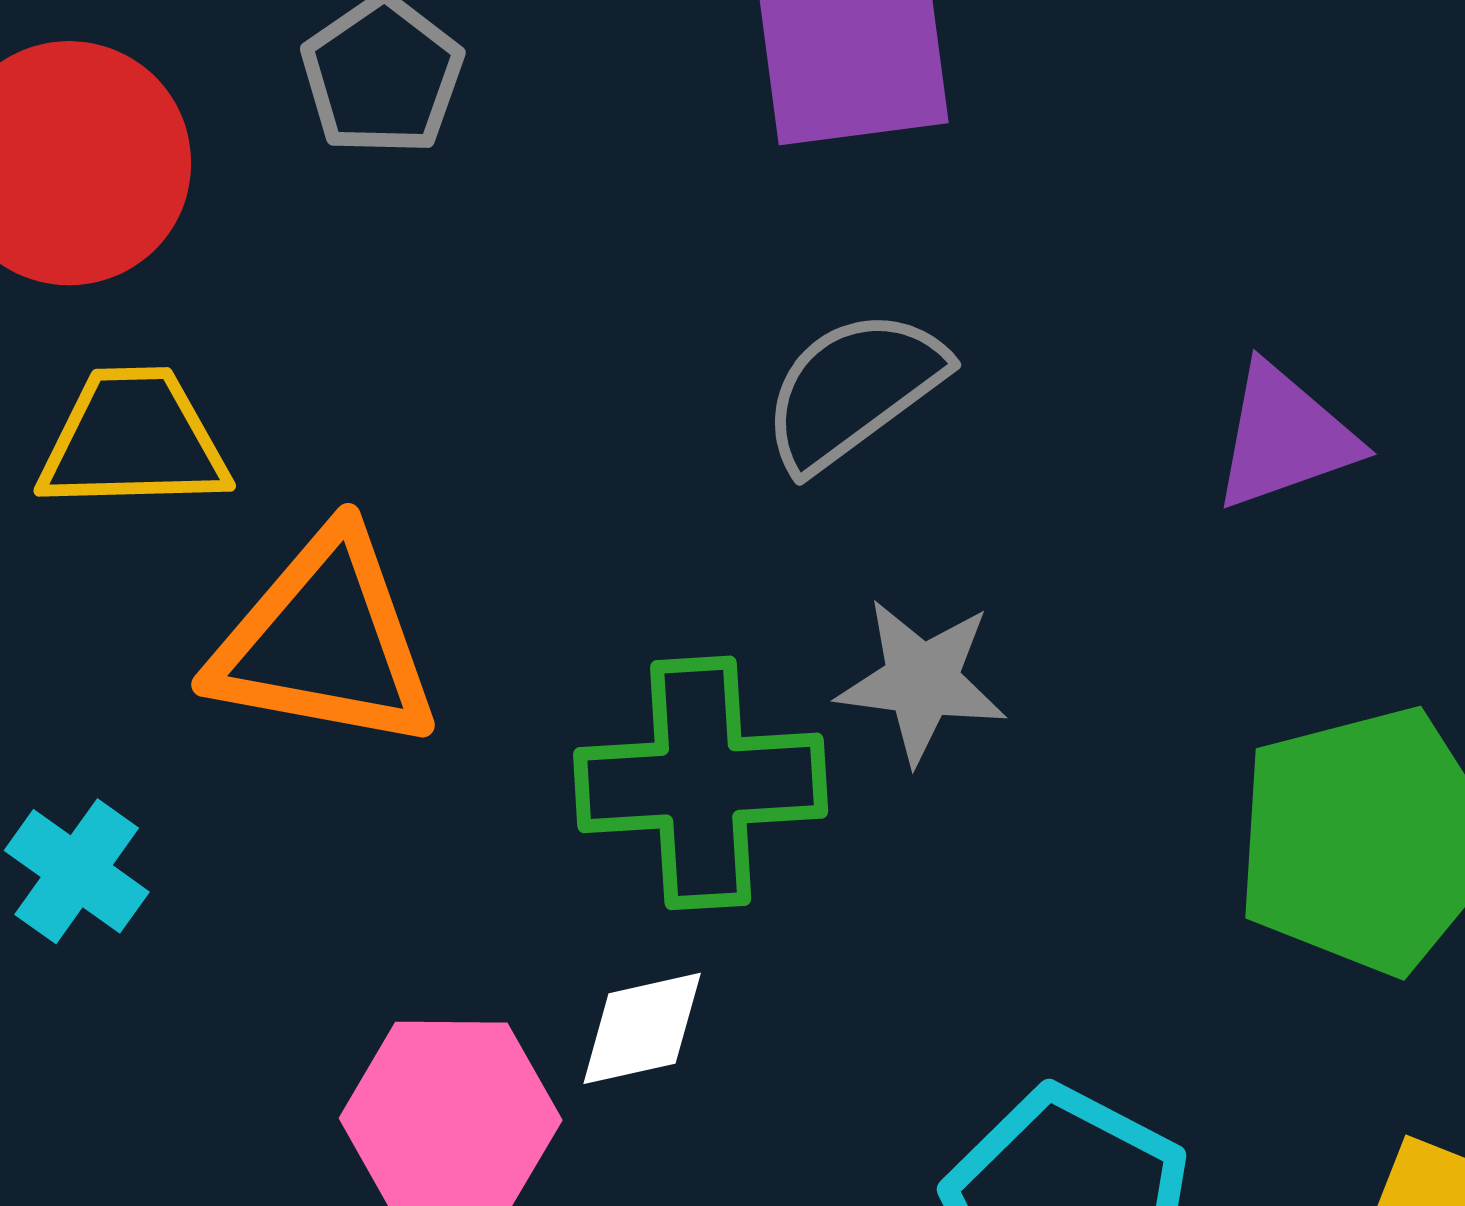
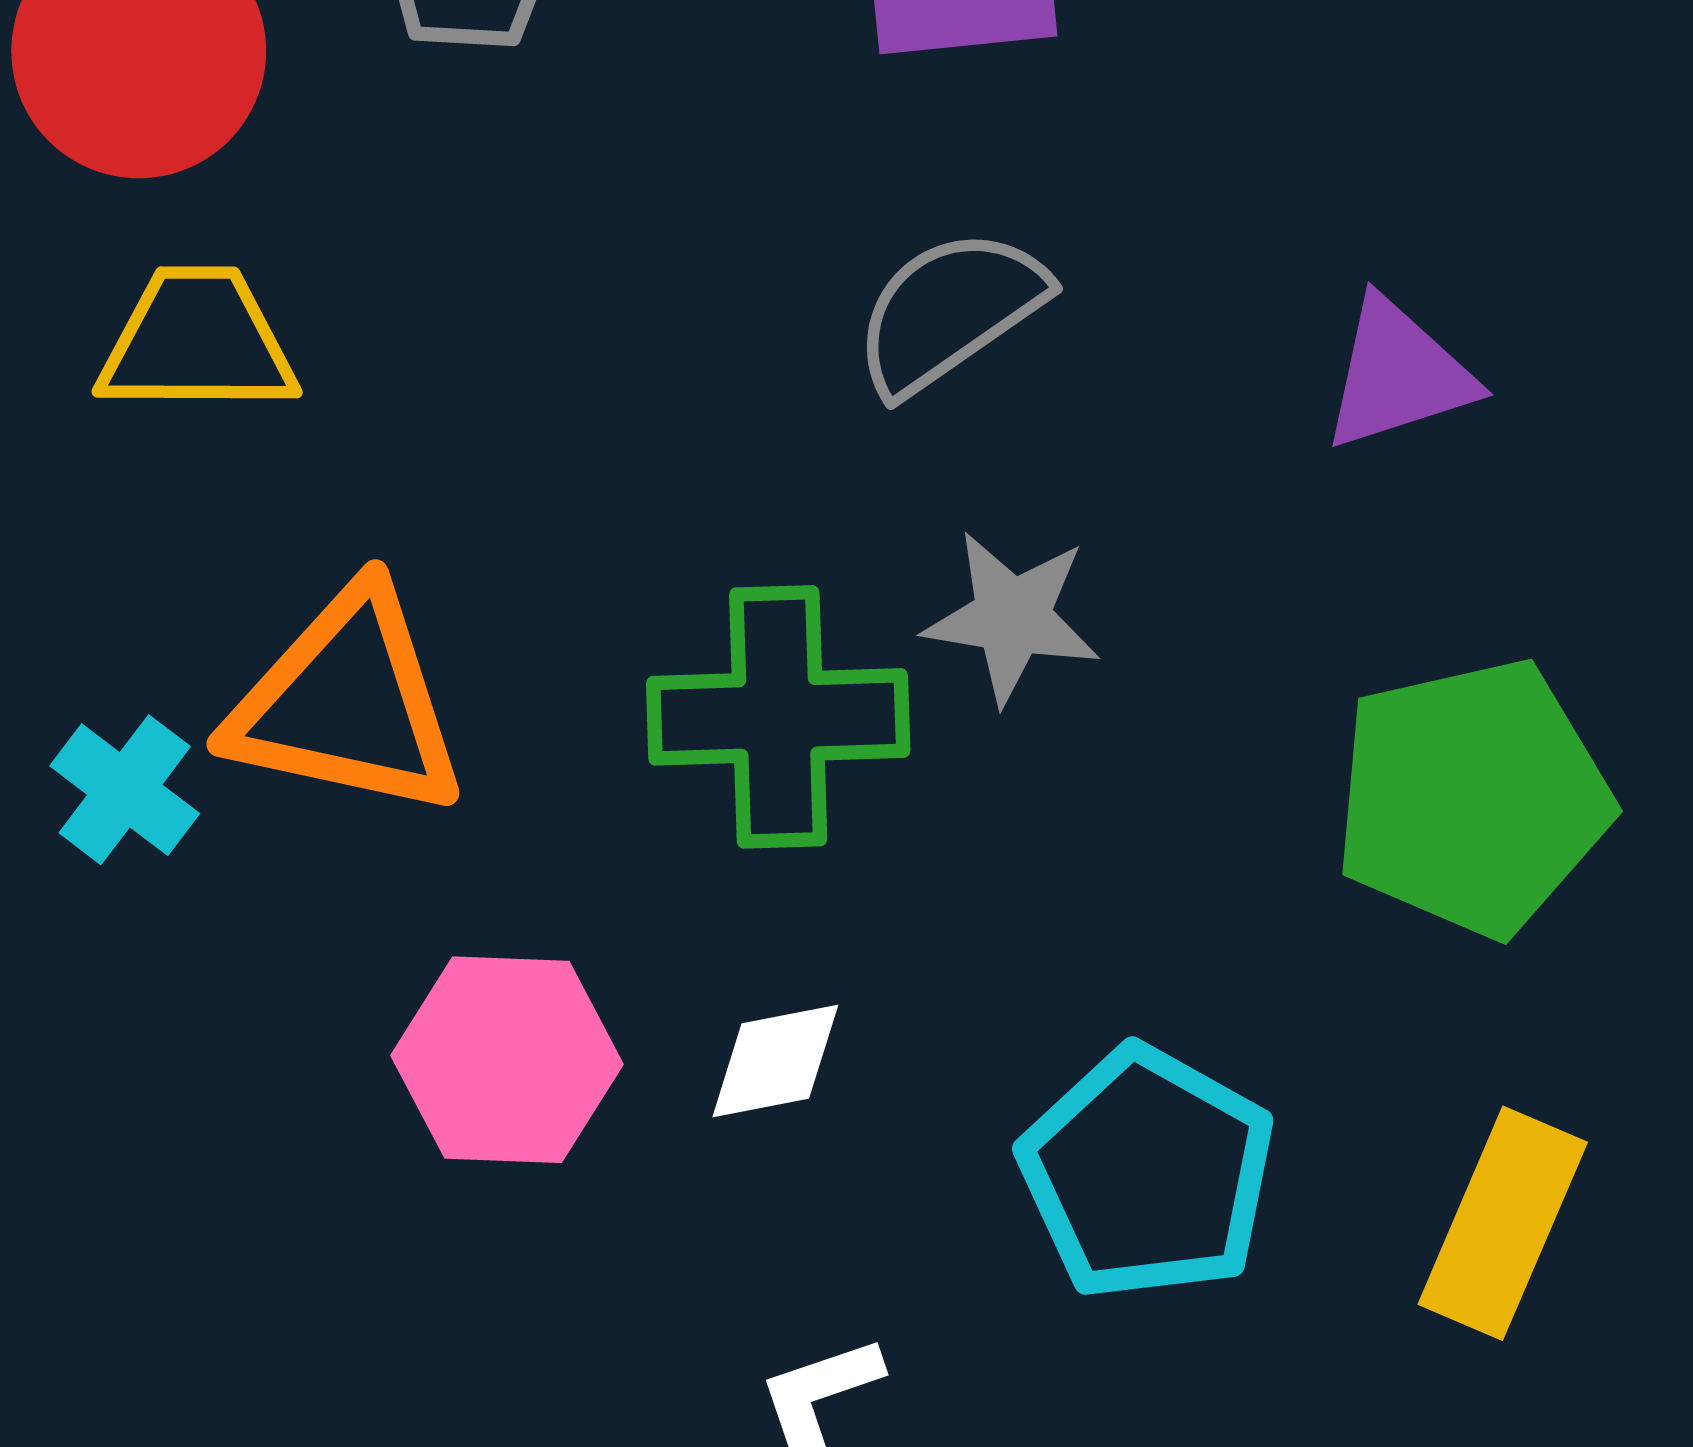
orange triangle: (325, 642) -> (347, 703), moved
white diamond: (642, 1028) -> (775, 1061), moved

